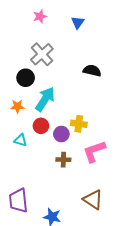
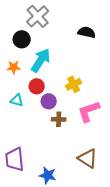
yellow cross: (79, 124) -> (74, 84), turned -35
purple circle: (61, 134) -> (49, 101), moved

